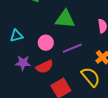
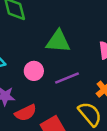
red semicircle: (45, 67) -> (26, 113), moved

